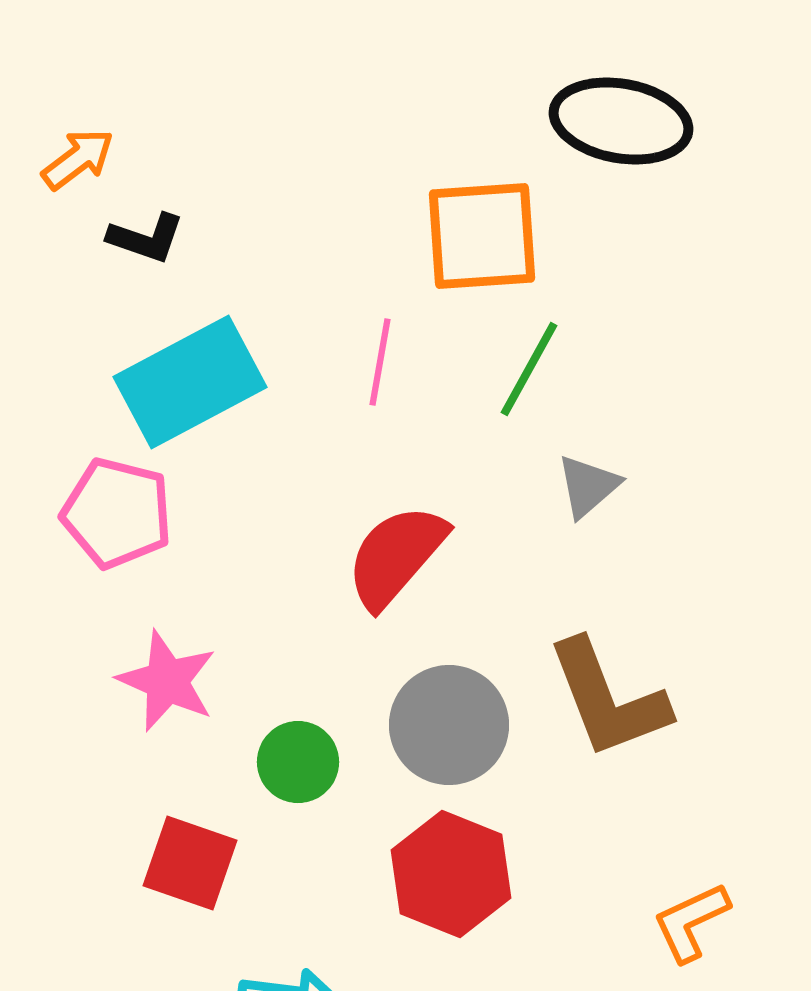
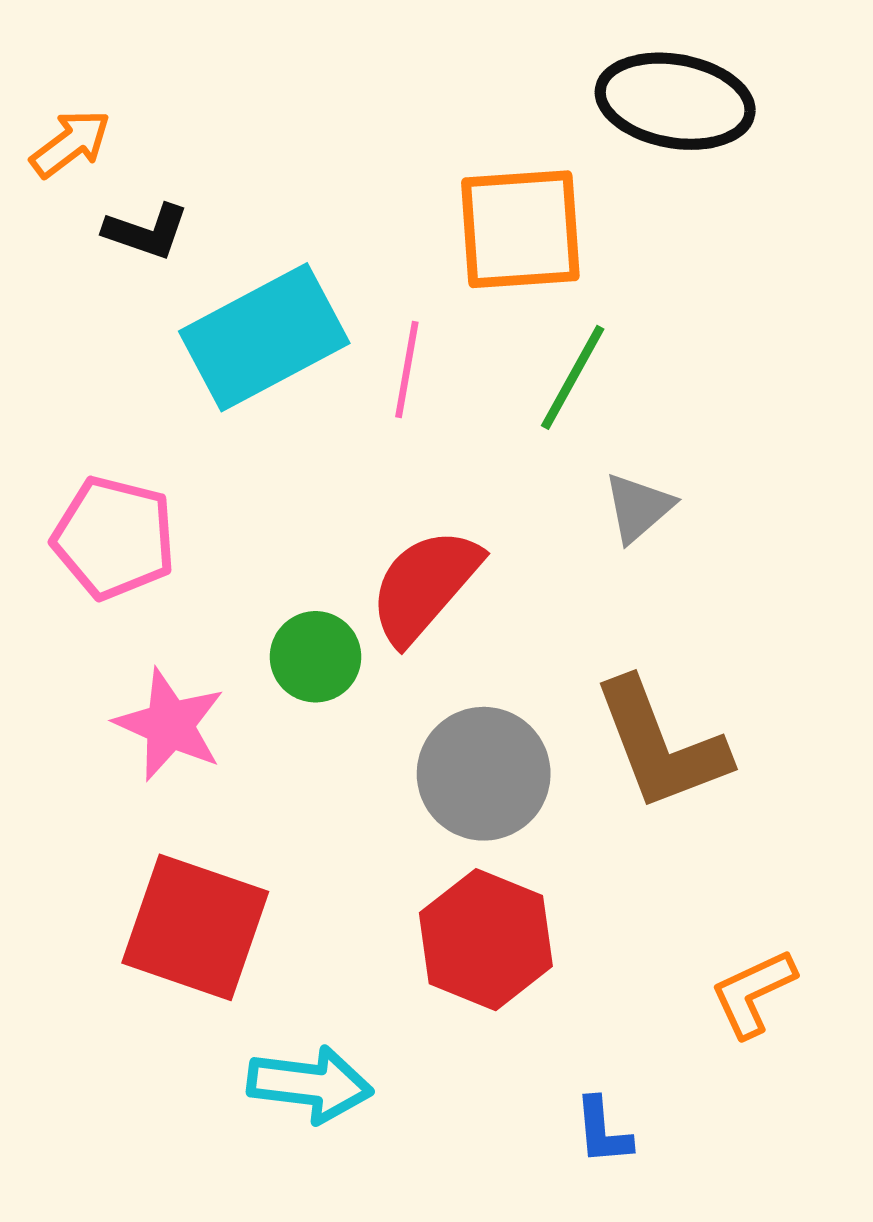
cyan rectangle: (190, 382) -> (264, 337), moved
green circle: (298, 762) -> (316, 657), moved
red square: (190, 863) -> (195, 927), size x1.4

